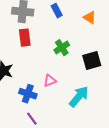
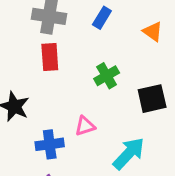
blue rectangle: (57, 11) -> (102, 18), turned 56
blue cross: (28, 94) -> (50, 144), turned -30

